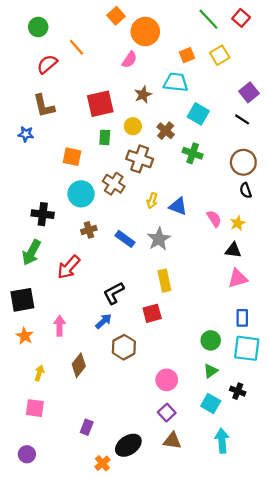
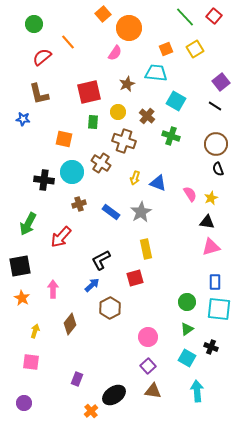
black cross: (43, 214) -> (44, 180), moved

